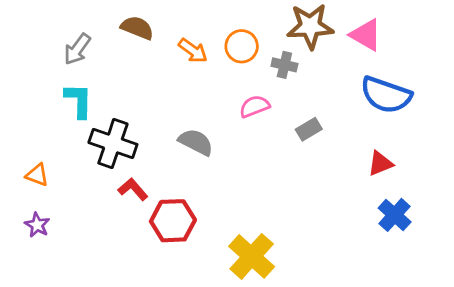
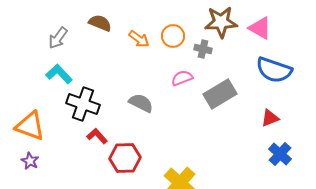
cyan L-shape: (79, 101) -> (59, 74), turned -44
gray rectangle: (309, 129) -> (220, 94), size x1.8
orange triangle: (37, 175) -> (30, 126), size x1.8

